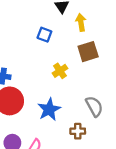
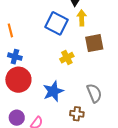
yellow arrow: (81, 22) -> (82, 18), moved
blue square: (44, 35) -> (57, 23), size x1.6

